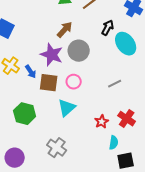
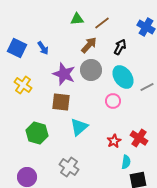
brown arrow: (65, 30) -> (89, 45), moved
cyan ellipse: (126, 44) -> (123, 77), moved
blue arrow: (31, 72) -> (43, 48), moved
pink circle: (74, 82) -> (113, 101), moved
gray line: (115, 84) -> (147, 87), moved

